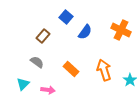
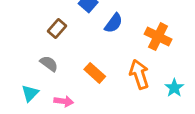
orange cross: (121, 30) -> (158, 37), moved

